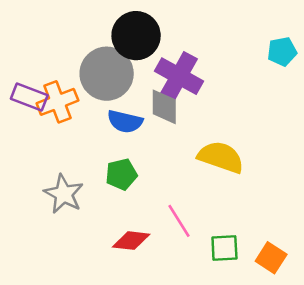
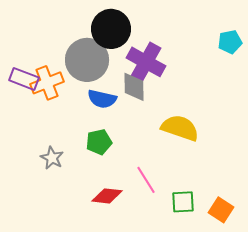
gray star: (64, 194) -> (52, 158), size x0.7

